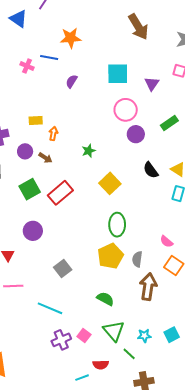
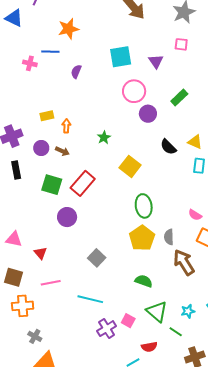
green square: (30, 189) -> (52, 185), turned -35
purple circle: (33, 231) -> (67, 217), moved
brown arrow: (148, 287) -> (184, 262), turned -32

